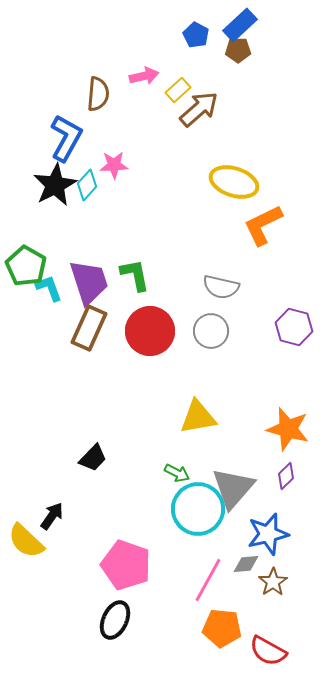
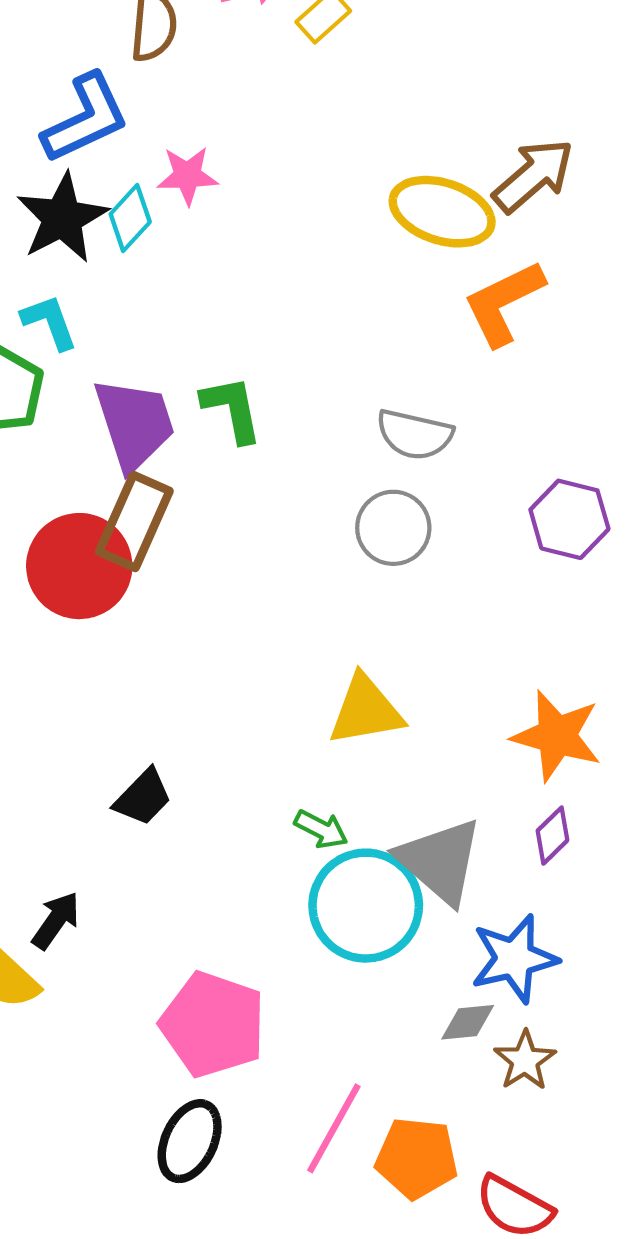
brown arrow: (199, 109) -> (533, 176), moved
blue L-shape: (66, 138) -> (86, 118), turned 36
cyan L-shape: (49, 288) -> (50, 322), moved
red circle: (150, 331) -> (79, 566), moved
gray triangle: (233, 488) -> (440, 861), turned -30
pink line: (208, 580) -> (334, 1128), moved

